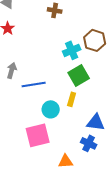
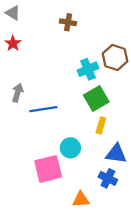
yellow rectangle: (72, 99) -> (101, 126), moved
cyan circle: (51, 109) -> (70, 148), moved

